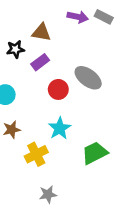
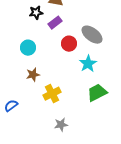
cyan star: (60, 128) -> (88, 64), moved

